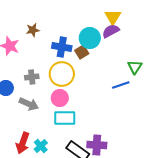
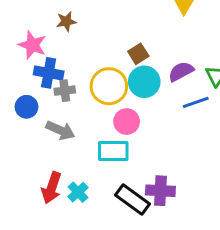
purple semicircle: (111, 31) -> (181, 71), moved
cyan circle: (90, 38) -> (144, 82), moved
blue cross: (62, 47) -> (49, 73), moved
pink circle: (60, 98) -> (127, 122), moved

